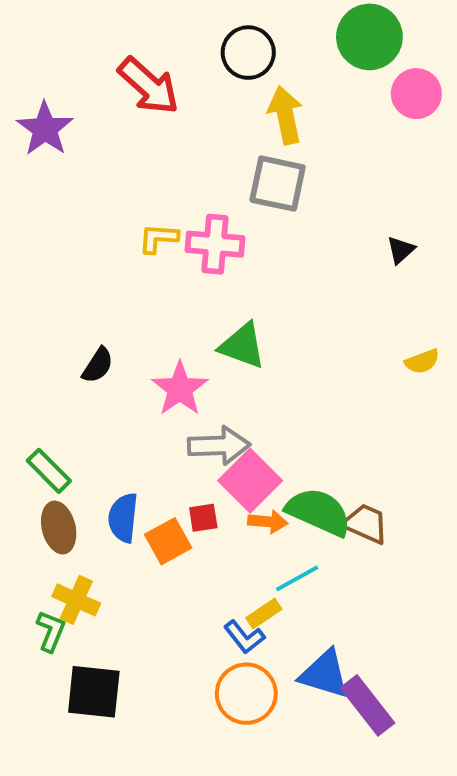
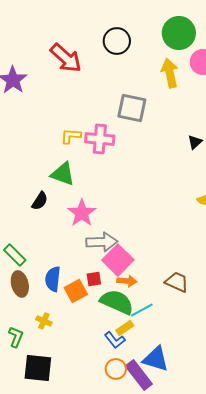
yellow arrow: (285, 115) -> (170, 73), moved
green triangle: (242, 346) -> (63, 174), moved
green semicircle: (319, 512) -> (117, 302), moved
yellow cross: (76, 600) -> (44, 321), moved, size x0.7
orange circle: (246, 694) -> (116, 369), size x0.7
purple rectangle: (367, 705) -> (139, 375), moved

